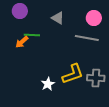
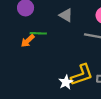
white star: (48, 84) -> (66, 82), moved

